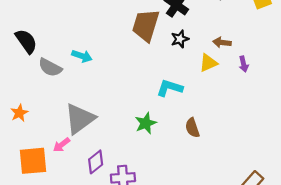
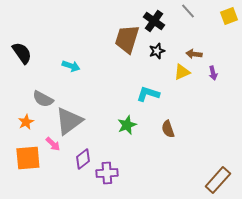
gray semicircle: (50, 67) -> (43, 99), moved
orange star: (19, 113) -> (26, 122), moved
pink arrow: (61, 145) -> (53, 144), turned -98

